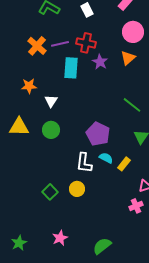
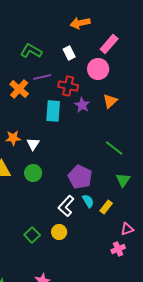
pink circle: (133, 32) -> (98, 69), moved
purple line: (60, 44) -> (42, 77), moved
orange star: (29, 86) -> (13, 138), moved
cyan semicircle: (106, 158) -> (88, 201), turned 32
white L-shape: (84, 163) -> (66, 206), turned 35

